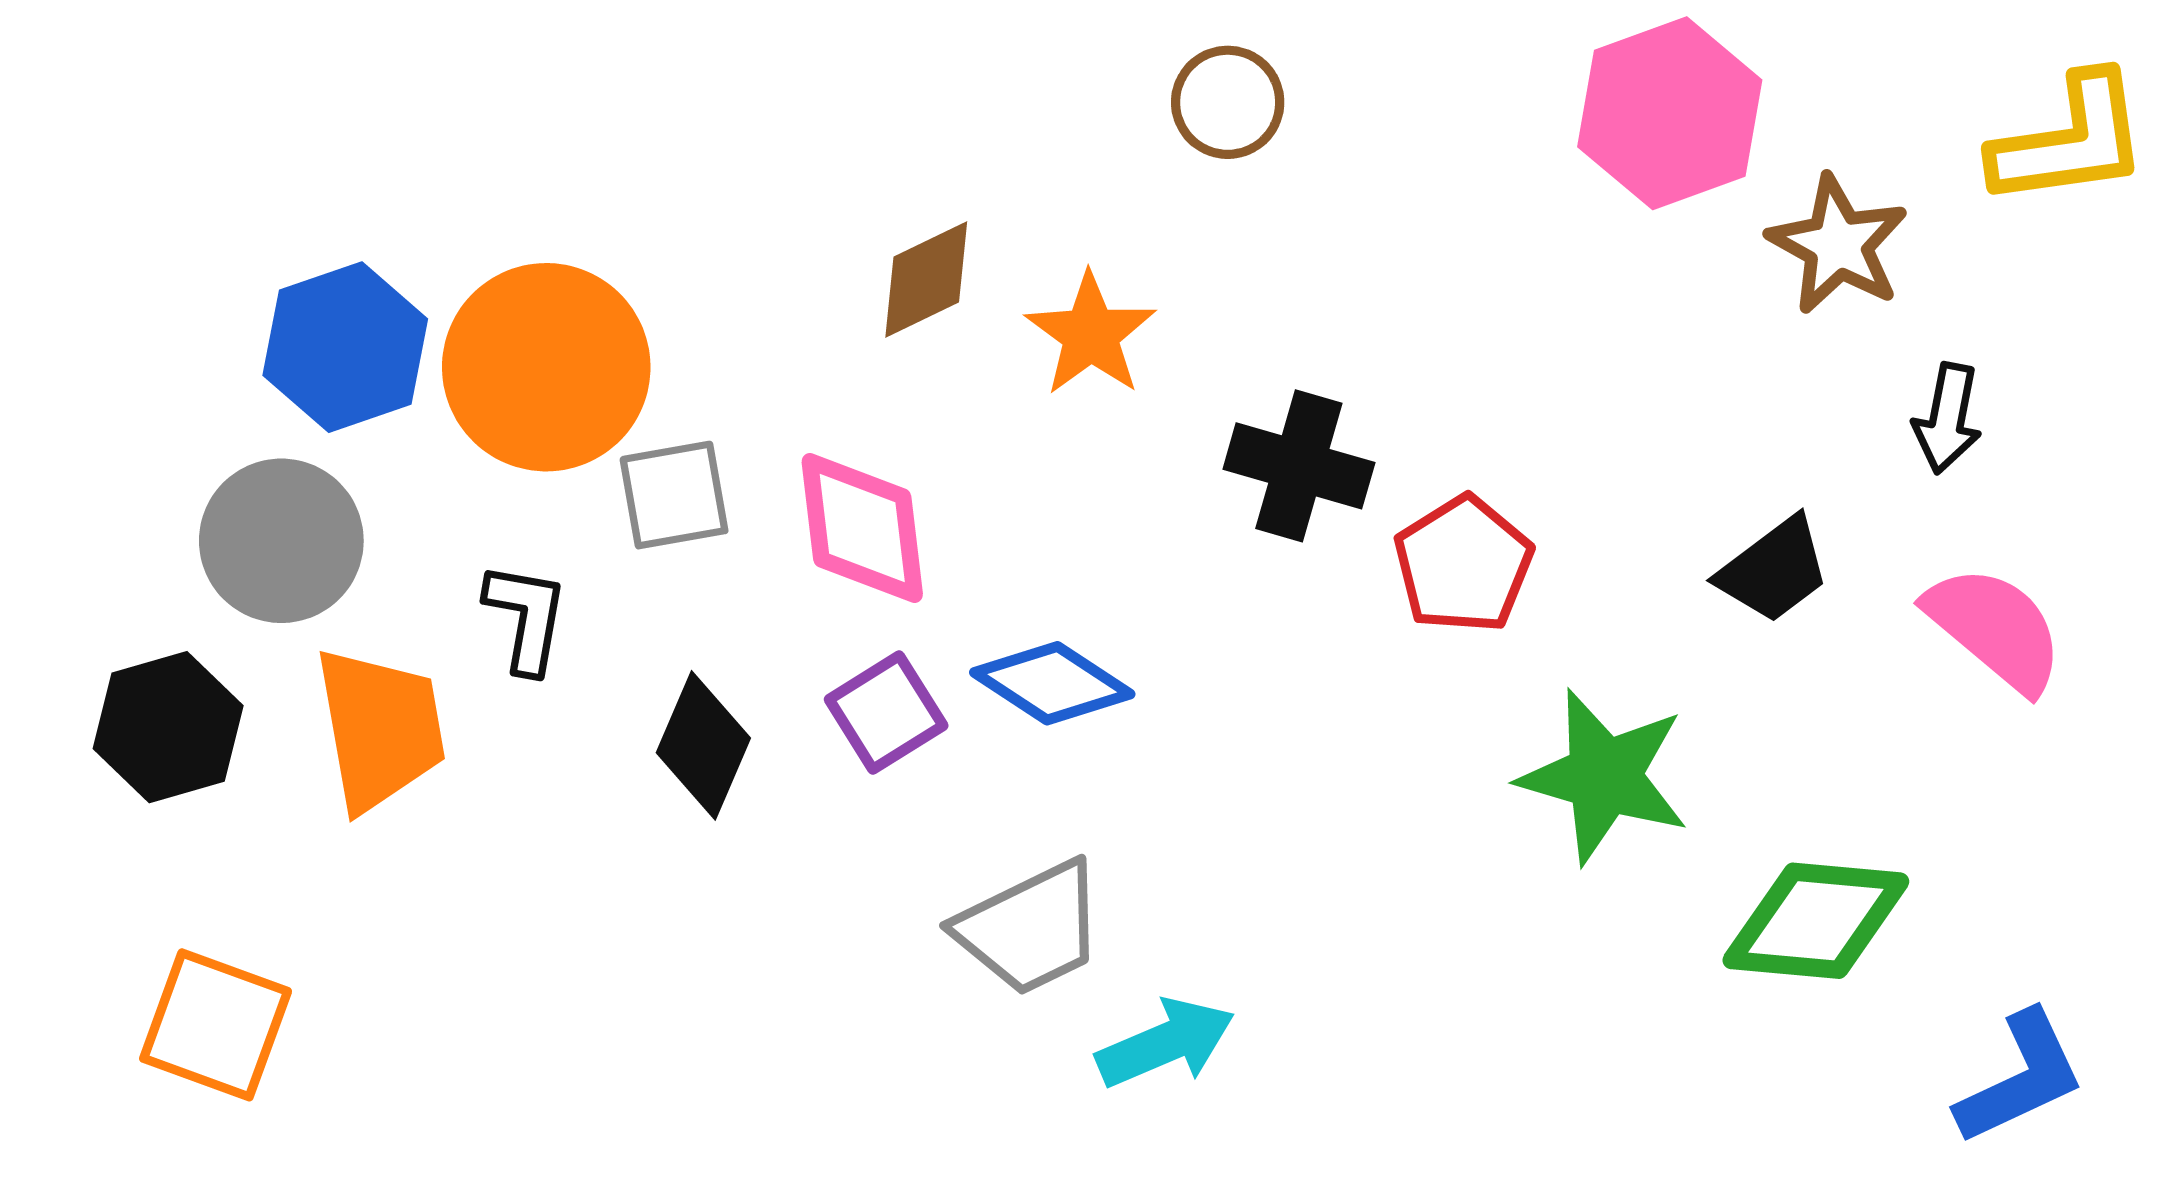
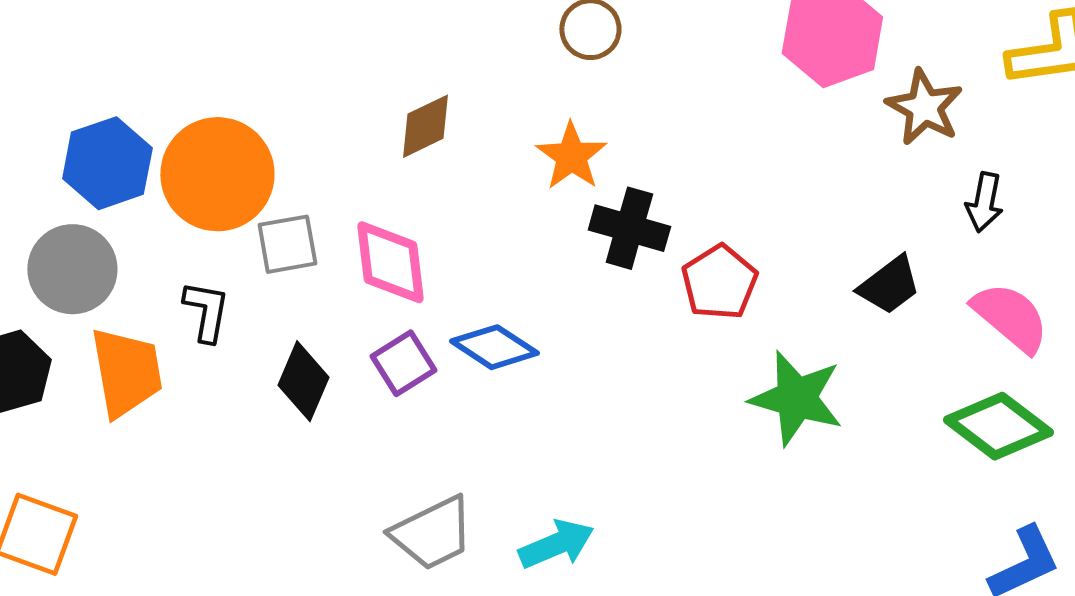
orange star: (1091, 334) -> (571, 156), moved
green diamond: (1816, 921) -> (998, 426), moved, turned 32
gray trapezoid: (1030, 928) -> (432, 533), moved

